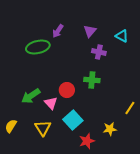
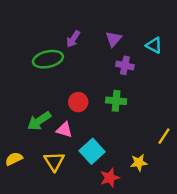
red circle: (67, 90) -> (78, 102), moved
pink triangle: (51, 103) -> (64, 130), turned -32
yellow semicircle: (11, 126) -> (14, 159), turned 32

